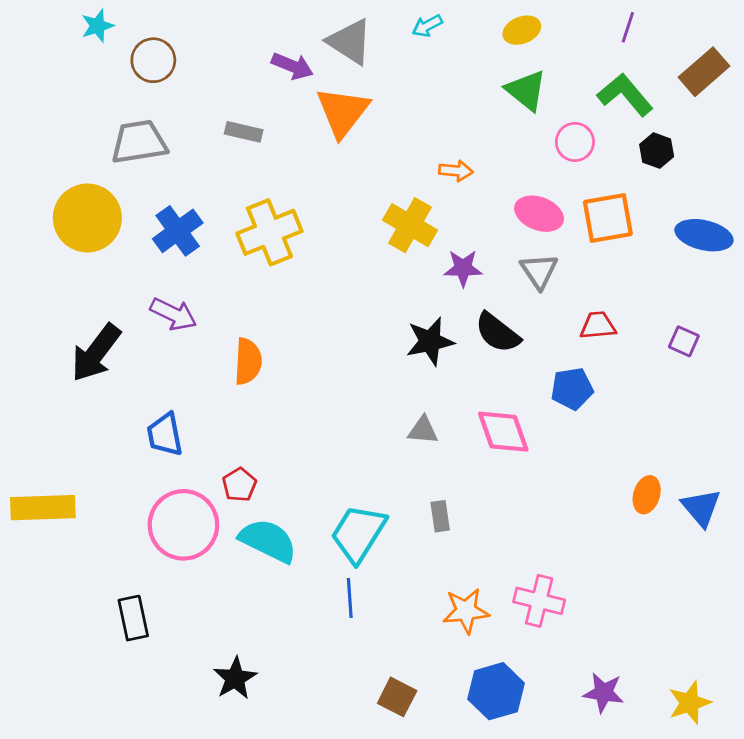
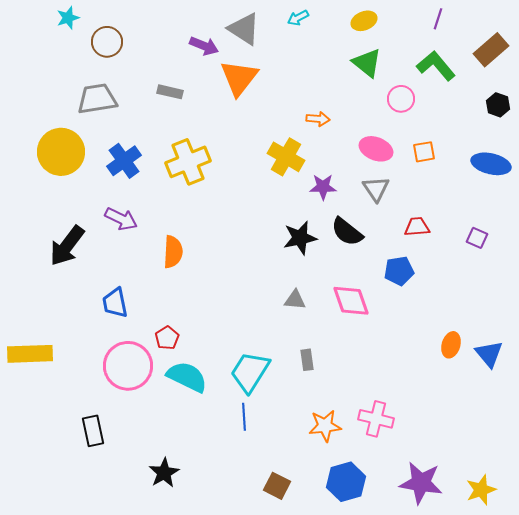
black hexagon: (657, 151) -> (498, 105), moved
orange square: (608, 218) -> (424, 152), size x0.6
purple star: (604, 693) -> (421, 483), size x1.5

